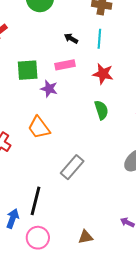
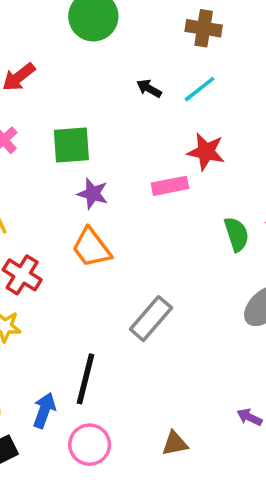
cyan line: (99, 39) -> (200, 89), turned 48
pink rectangle: (65, 65) -> (170, 186), moved
purple star: (49, 89) -> (93, 194), moved
green semicircle: (101, 110) -> (237, 234), moved

